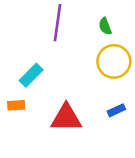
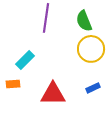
green semicircle: (105, 26) -> (84, 21), size x1.5

